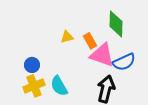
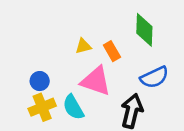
pink triangle: (102, 55) -> (96, 81), moved

